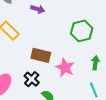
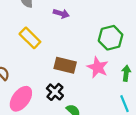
pink star: (65, 68) -> (98, 67), moved

